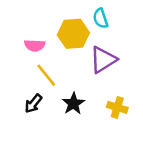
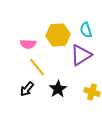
cyan semicircle: (100, 18) -> (86, 30), moved

